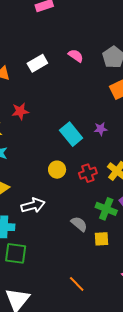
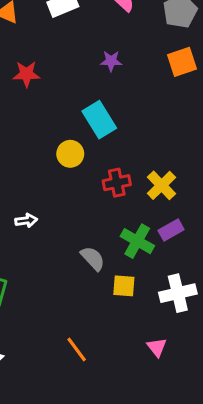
purple star: (101, 129) -> (111, 61), moved
yellow circle: (57, 170) -> (70, 154), moved
white arrow: (33, 205) -> (26, 220), size x0.6

